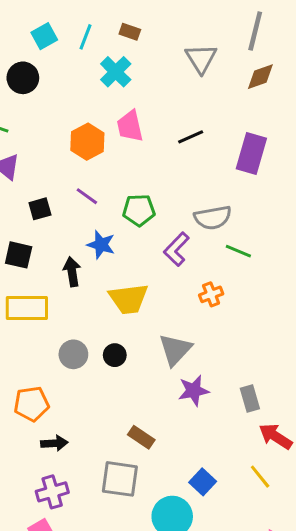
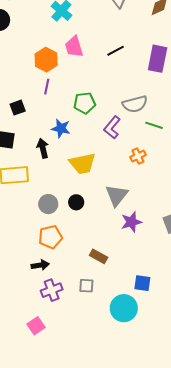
purple line: (87, 196) -> (47, 87), moved, turned 70
orange pentagon: (31, 404) -> (50, 237), moved
gray square: (120, 479) -> (86, 286), size x0.6
blue square: (203, 482) -> (142, 283), turned -30
purple cross: (52, 492) -> (52, 290), moved

